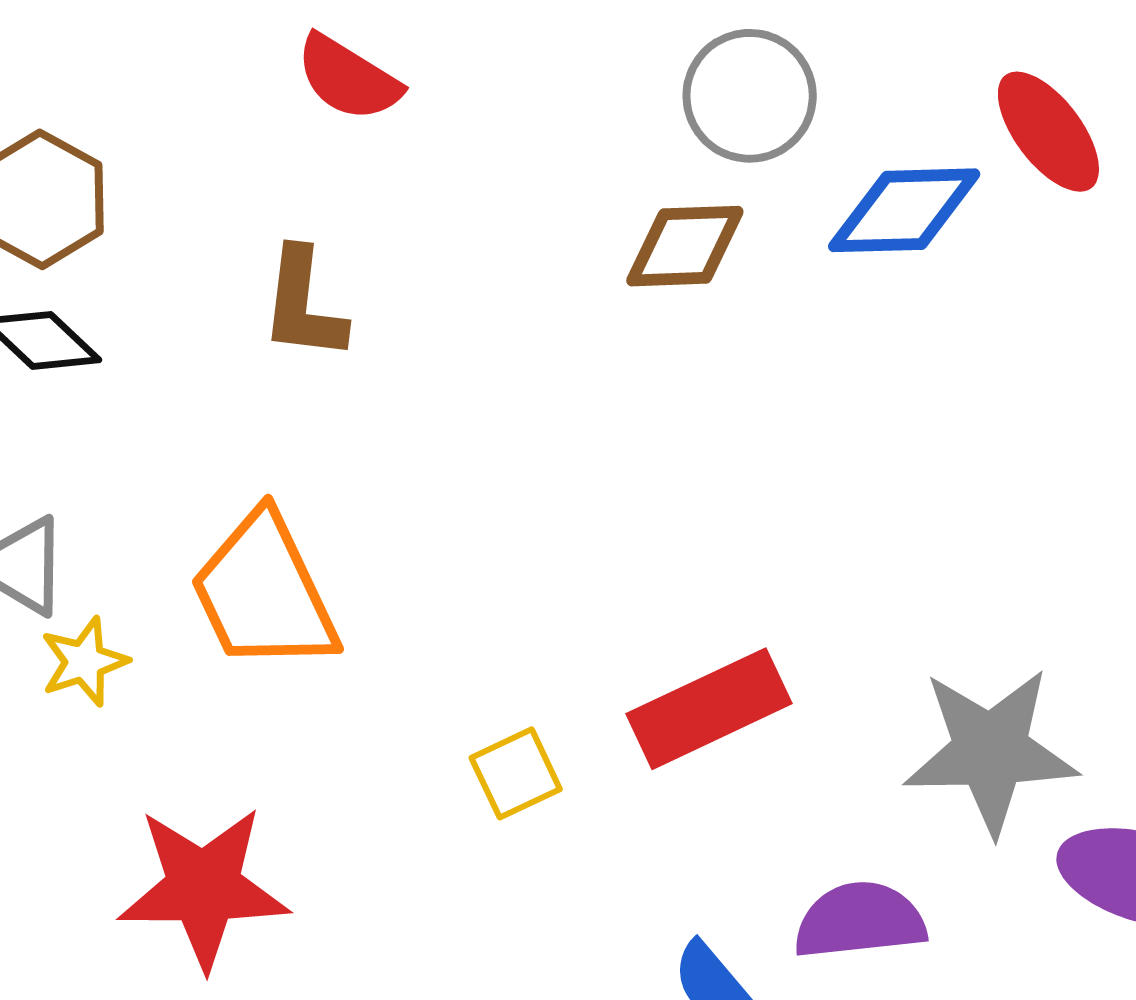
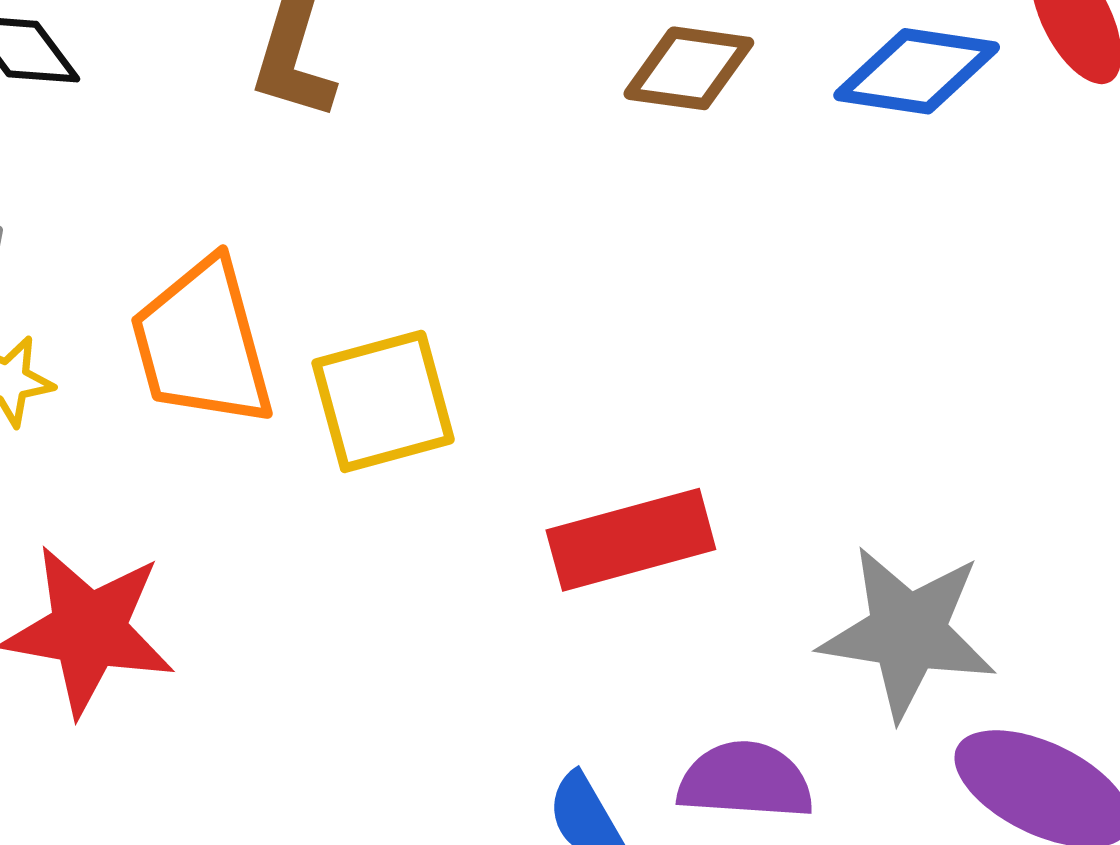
yellow square: (516, 773) -> (383, 401), moved, size x1.6

